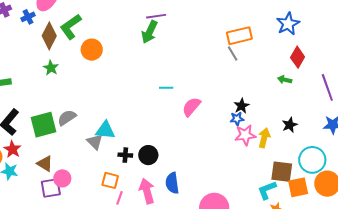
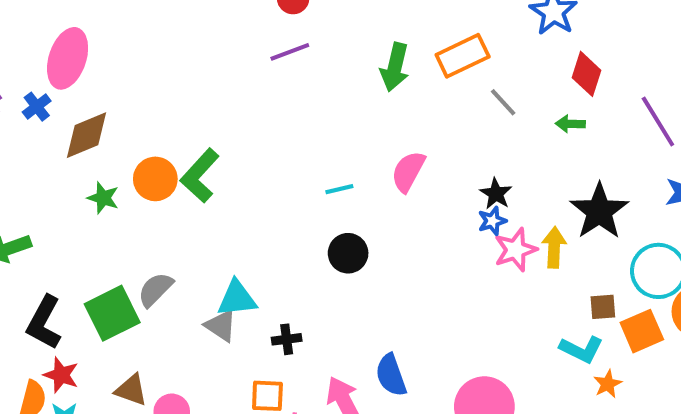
green L-shape: (71, 27) -> (200, 176), moved
green arrow: (149, 32) -> (395, 67), moved
brown diamond: (49, 36) -> (87, 135), turned 52
orange circle: (92, 50) -> (155, 179), moved
gray line: (233, 53) -> (503, 102), moved
pink semicircle: (191, 107) -> (408, 171), moved
black star: (290, 125) -> (599, 211), size x1.8
black circle: (148, 155) -> (348, 253), moved
brown square: (282, 172) -> (603, 307), size x0.6
cyan L-shape: (267, 190) -> (581, 349), turned -120

